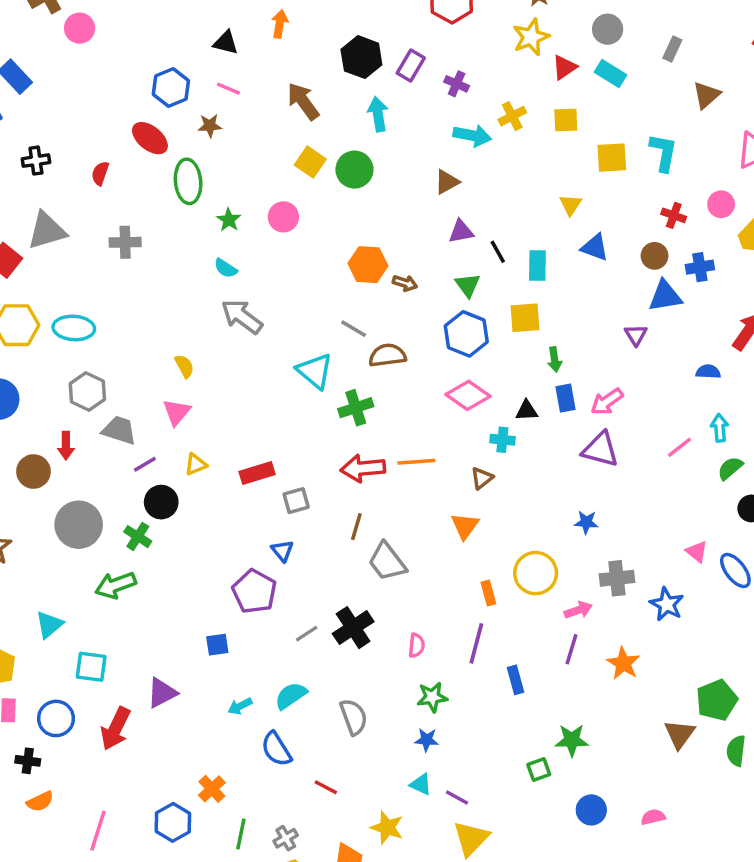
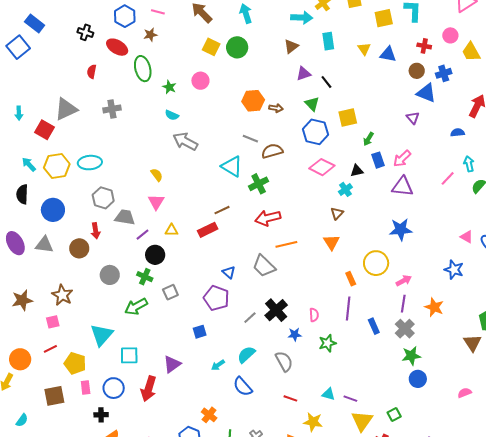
black cross: (36, 161) -> (85, 32), moved, turned 35
blue triangle: (595, 247) -> (388, 54), moved
cyan rectangle: (537, 266) -> (328, 41), moved
blue triangle: (665, 296) -> (426, 93), turned 40
green arrow: (555, 359) -> (368, 139), turned 48
cyan cross: (502, 440) -> (345, 189), turned -32
orange line: (416, 462) -> (286, 244), moved
yellow triangle: (196, 464) -> (172, 230), turned 32
gray square: (296, 501) -> (170, 292), moved
blue star: (586, 522) -> (401, 230), size x1.6
gray circle: (79, 525) -> (110, 275), size x0.7
brown line: (356, 527) -> (222, 210), moved, turned 56
gray trapezoid: (387, 562) -> (264, 266), moved
gray cross: (617, 578) -> (405, 329), moved, turned -30
cyan triangle: (49, 625) -> (102, 335), size x1.4
blue star: (427, 740) -> (295, 335), moved
green square: (539, 769) -> (394, 414), moved
red line: (326, 787) -> (290, 398), moved
blue circle: (591, 810) -> (418, 379), moved

